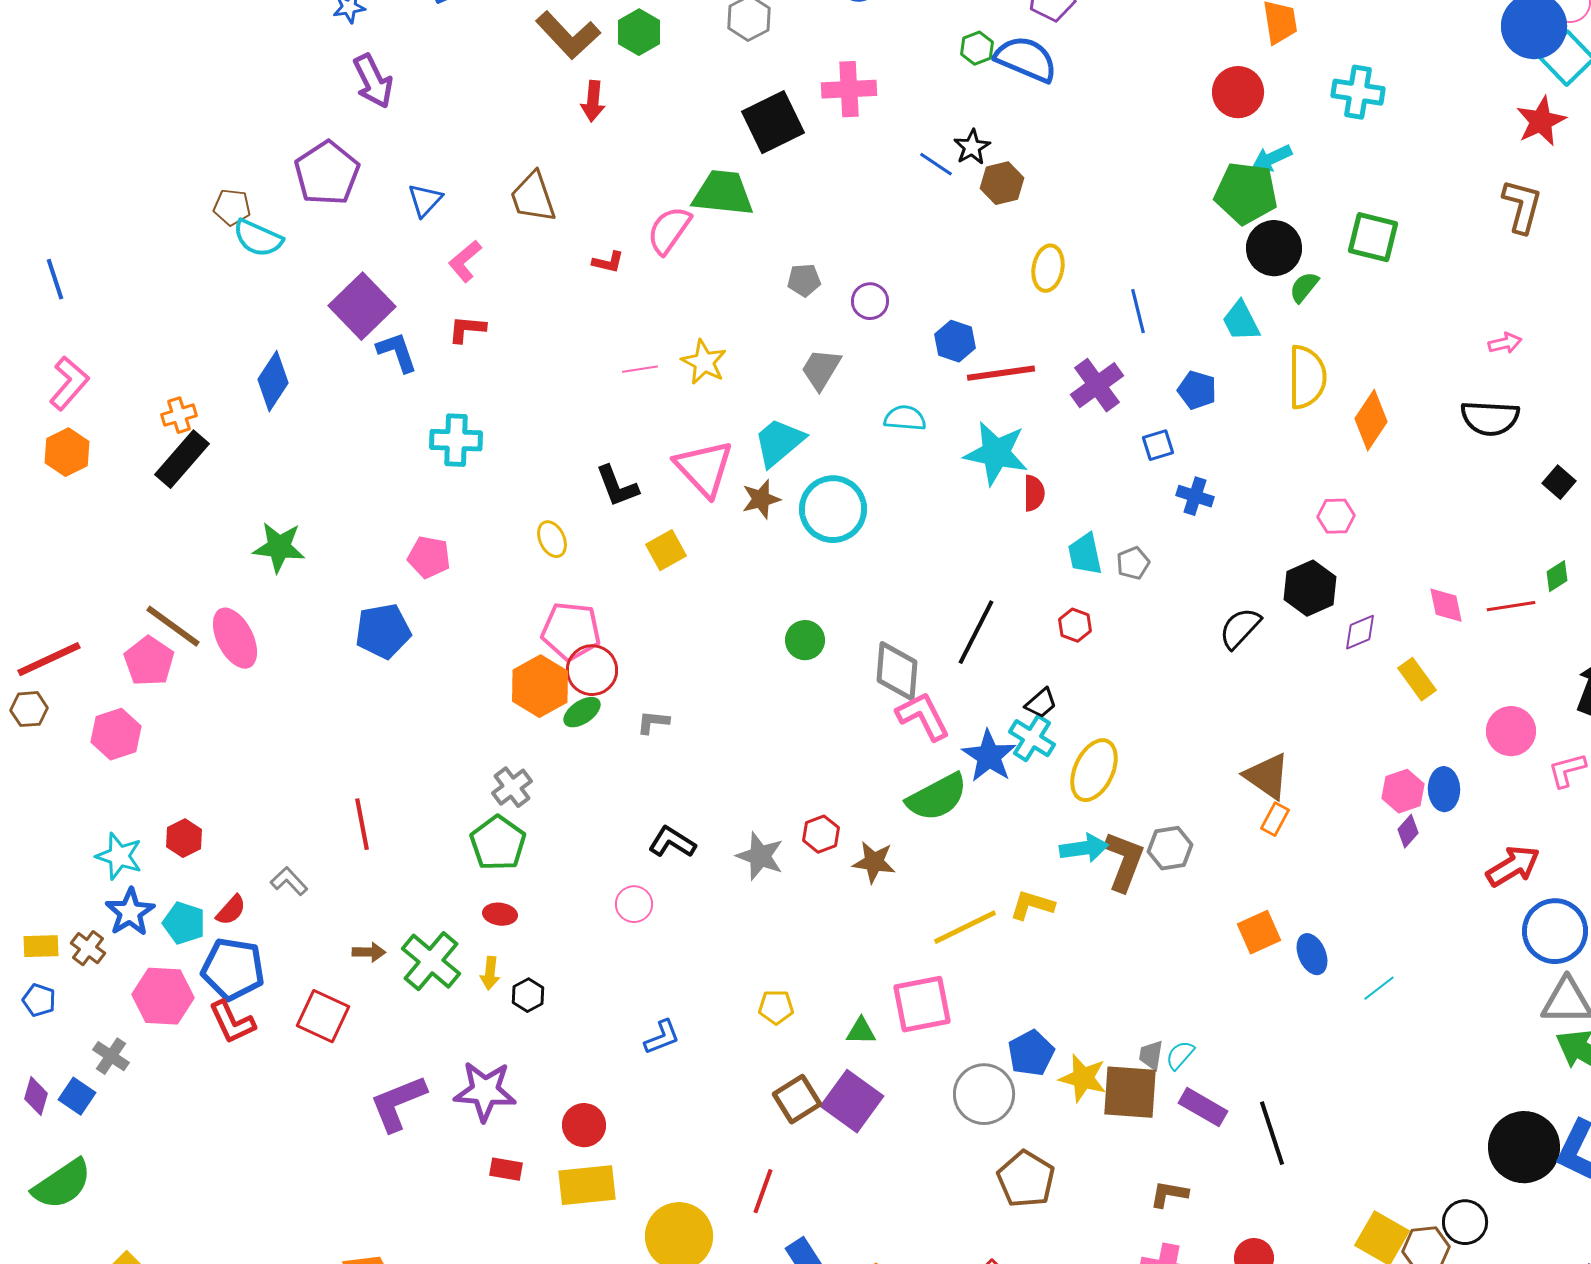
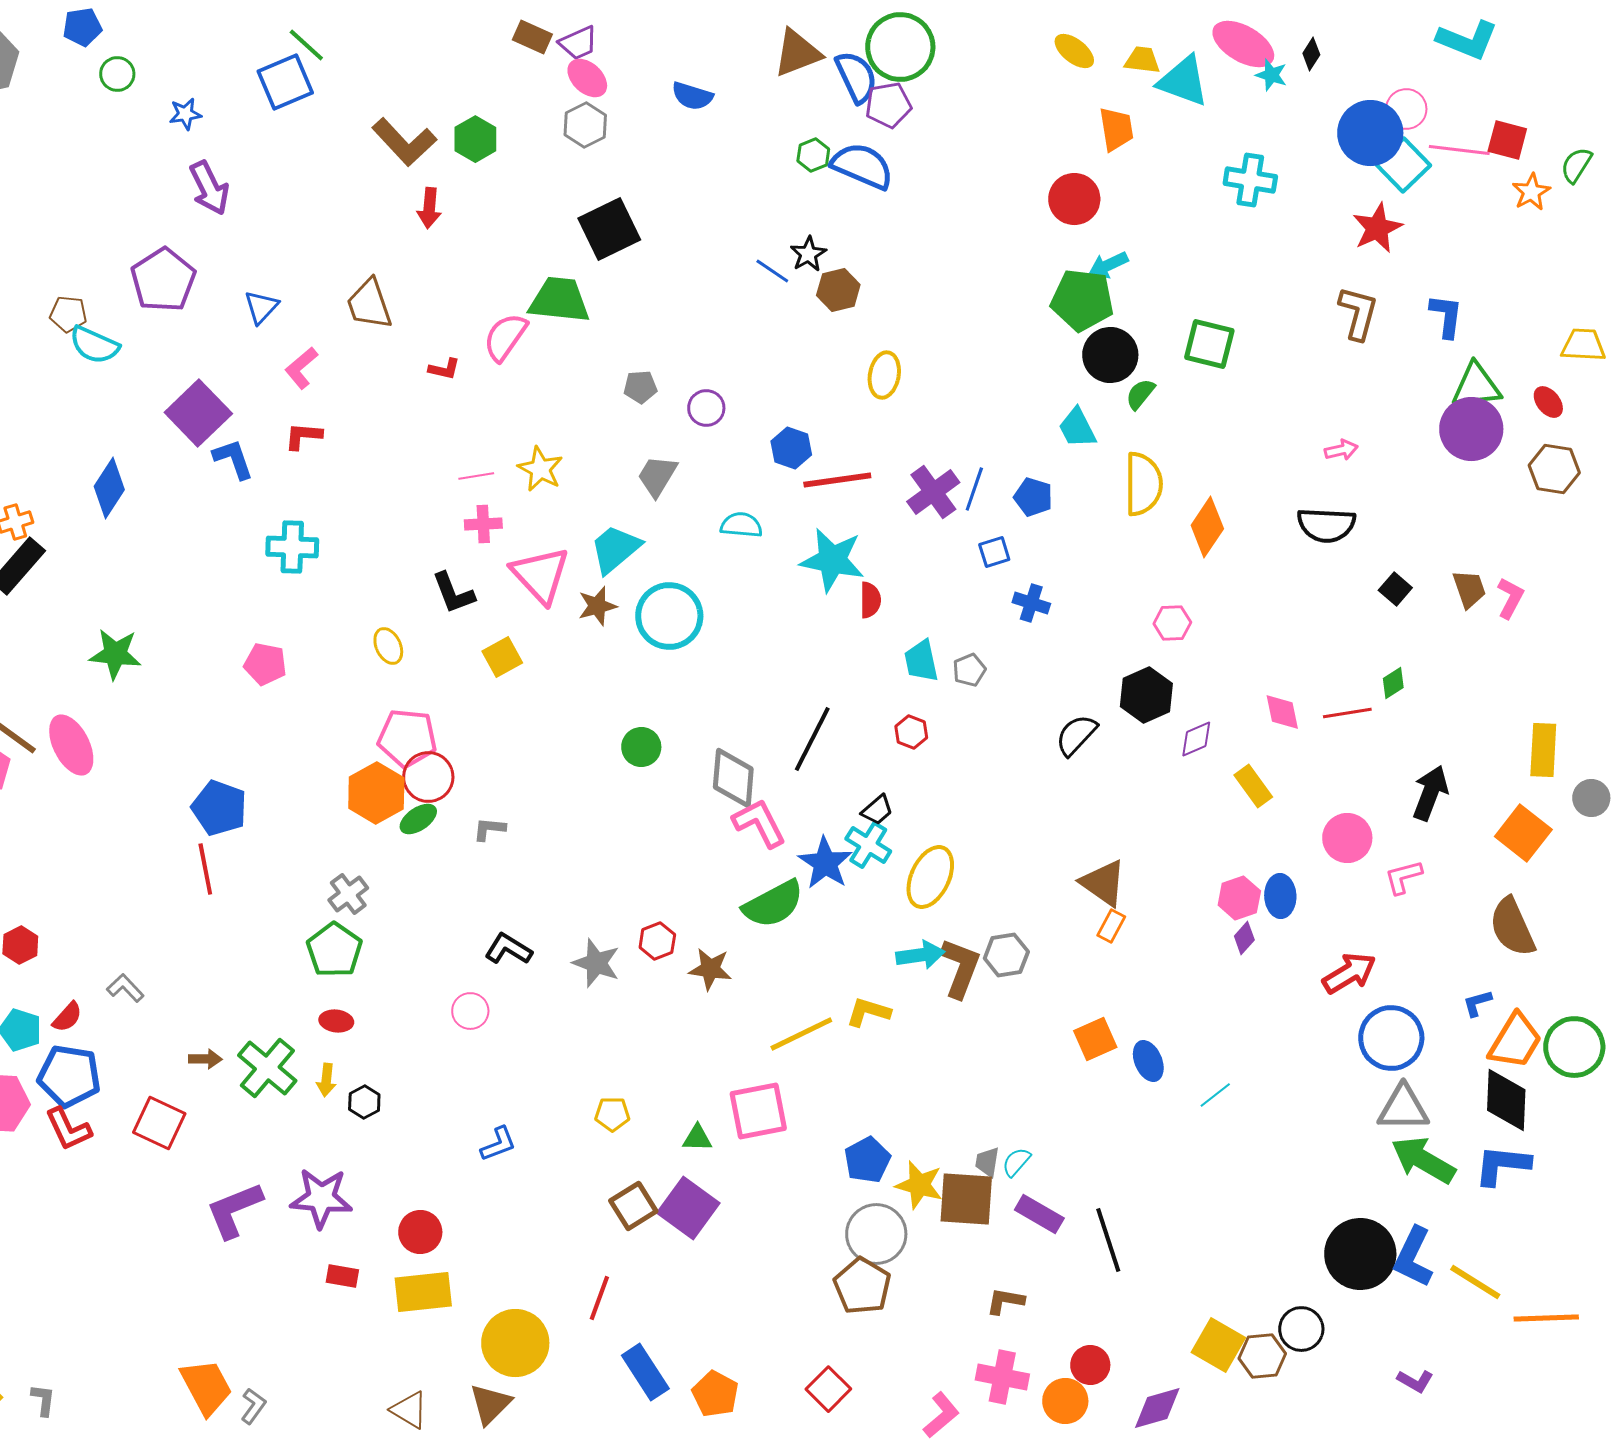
pink cross: (849, 89) -> (483, 524), moved, size x0.7
cyan cross: (1358, 92) -> (1250, 180), moved
blue line: (1138, 311) -> (974, 489), moved, turned 33
blue pentagon: (383, 631) -> (219, 808), moved, turned 30
red line: (362, 824) -> (205, 869), moved
gray circle: (984, 1094) -> (876, 1234), moved

